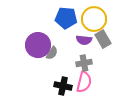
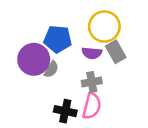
blue pentagon: (66, 18) -> (58, 39), moved

